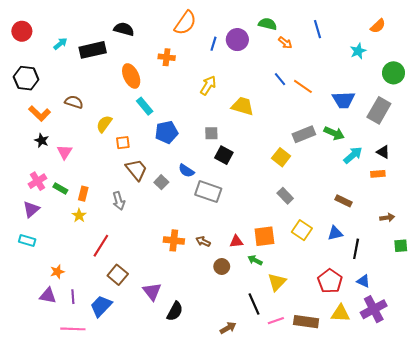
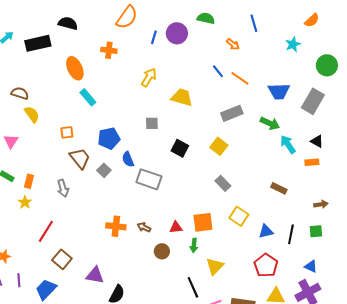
orange arrow: (285, 43) -> (233, 44), moved
yellow semicircle: (104, 124) -> (32, 114), moved, turned 108
blue pentagon: (167, 132) -> (109, 138), moved
gray rectangle: (304, 134) -> (232, 113), moved
black square: (224, 155) -> (180, 148), moved
cyan arrow: (353, 155) -> (288, 144), turned -84
blue semicircle: (186, 171) -> (128, 159), turned 35
blue triangle: (335, 233) -> (266, 231), moved
green square: (401, 246) -> (316, 231), moved
green arrow: (255, 260) -> (194, 245), turned -112
blue triangle: (363, 281) -> (311, 266), moved
purple triangle: (152, 291) -> (95, 275), turned -42

